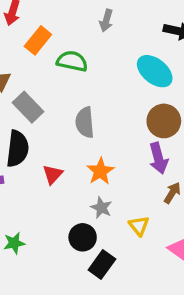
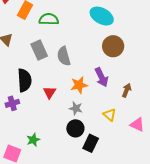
gray rectangle: (28, 107) -> (39, 50), moved, turned 30
purple arrow: (158, 158) -> (102, 77), moved
orange star: (100, 171) -> (79, 85), turned 30
gray star: (101, 208) -> (76, 108), moved

